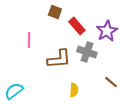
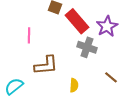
red rectangle: (77, 26) -> (77, 21), size x1.4
brown L-shape: (59, 59) -> (46, 65), moved

